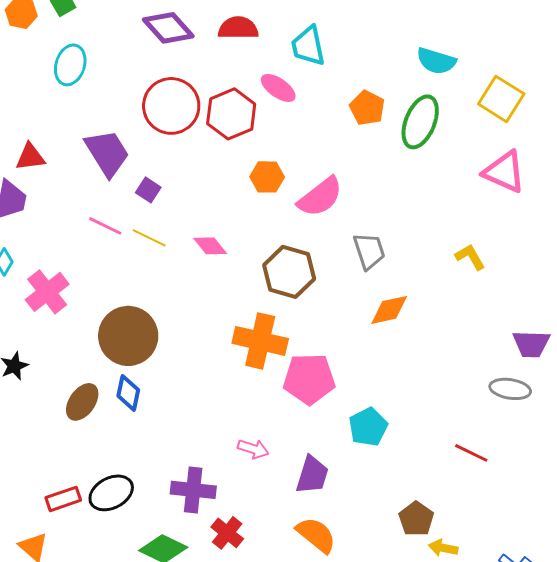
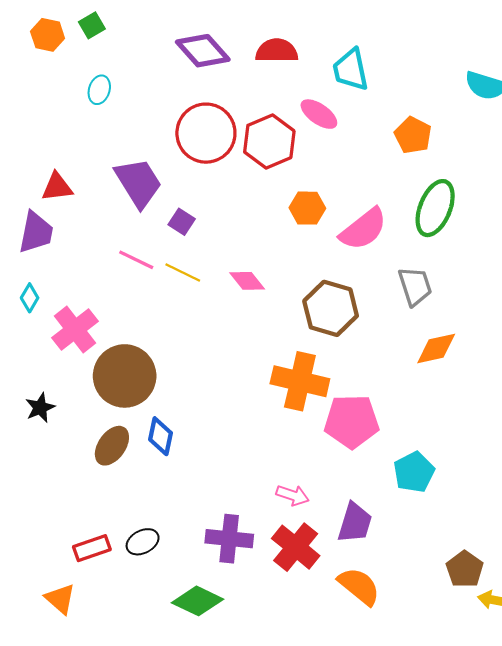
cyan ellipse: (70, 65) -> (99, 90), size x0.7
green ellipse: (420, 122) -> (435, 208), moved
brown circle: (128, 336) -> (125, 376), moved
black ellipse: (111, 493) -> (143, 542), size x0.7
red cross: (227, 533) -> (296, 547), moved, size x1.4

